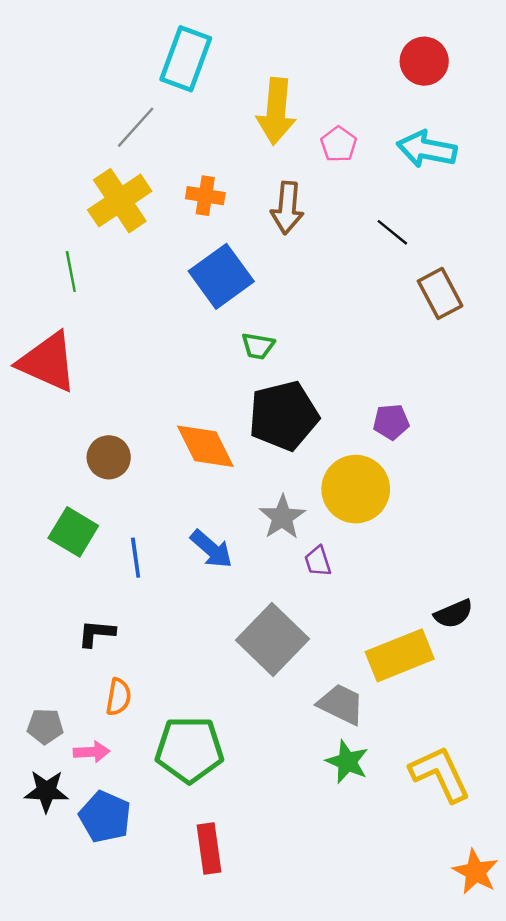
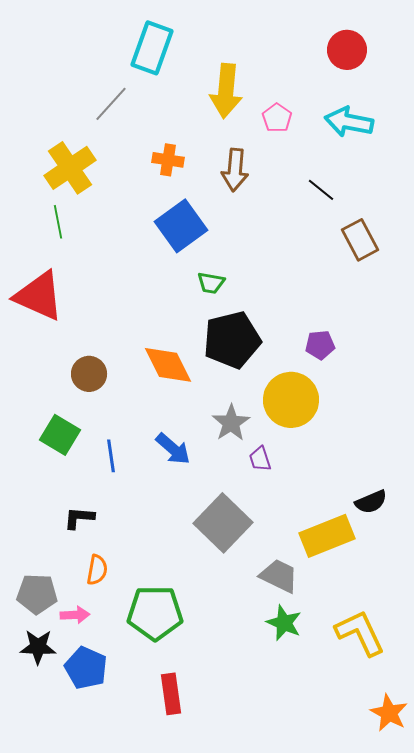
yellow cross: (120, 201) -> (70, 168), moved
gray pentagon: (45, 726) -> (37, 594), size x1.4

